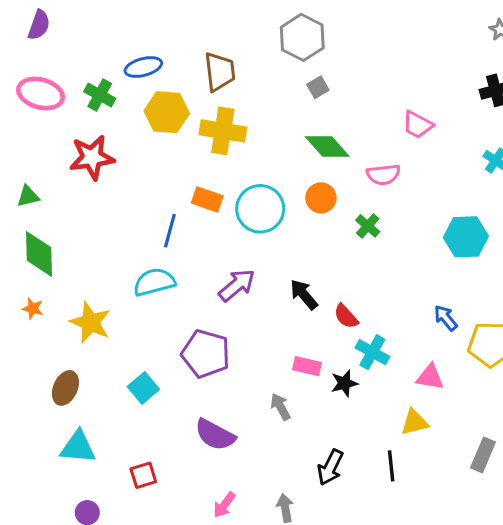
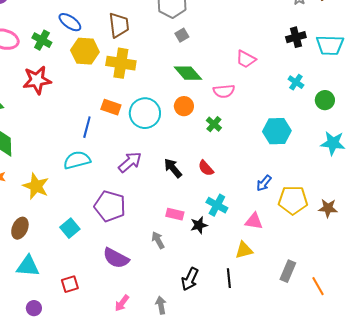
blue ellipse: (143, 67) -> (70, 22), turned 50
red semicircle: (346, 316) -> (206, 168), moved
blue arrow: (446, 318) -> (264, 183), turned -102

